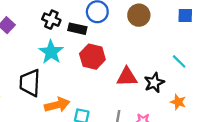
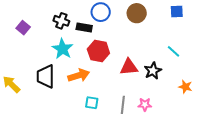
orange star: (178, 102) -> (185, 87), moved
orange arrow: (57, 105) -> (79, 75), moved

